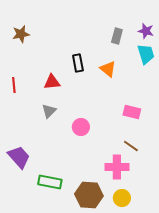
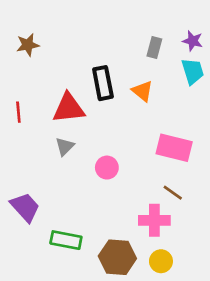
black rectangle: (78, 63) -> (103, 83), size x1.4
red triangle: (52, 82) -> (69, 108), size x1.5
pink rectangle: (132, 112) -> (174, 148), size x1.5

